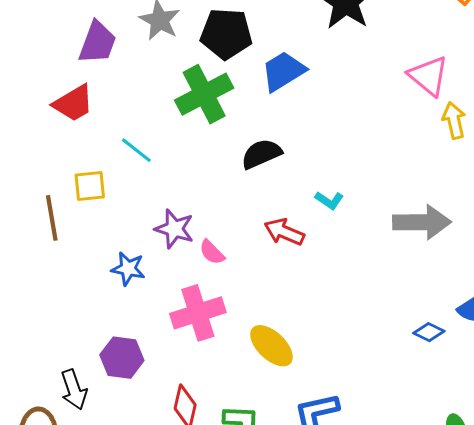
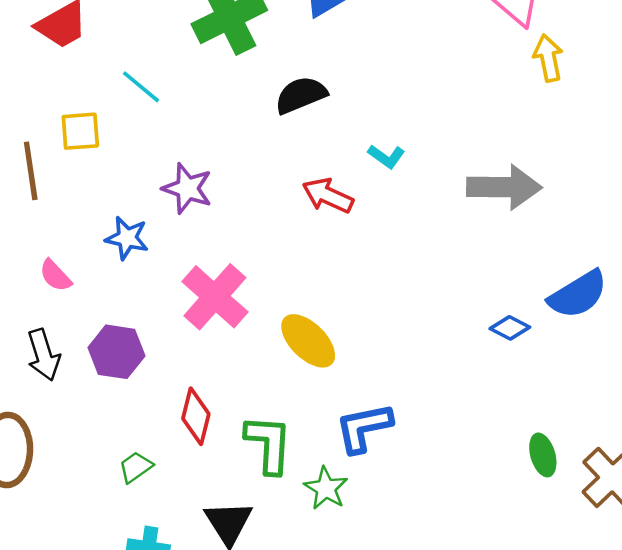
pink semicircle: (212, 252) -> (55, 276), moved
pink cross: (198, 313) -> (215, 297), turned -32
black arrow: (74, 390) -> (44, 355), moved

